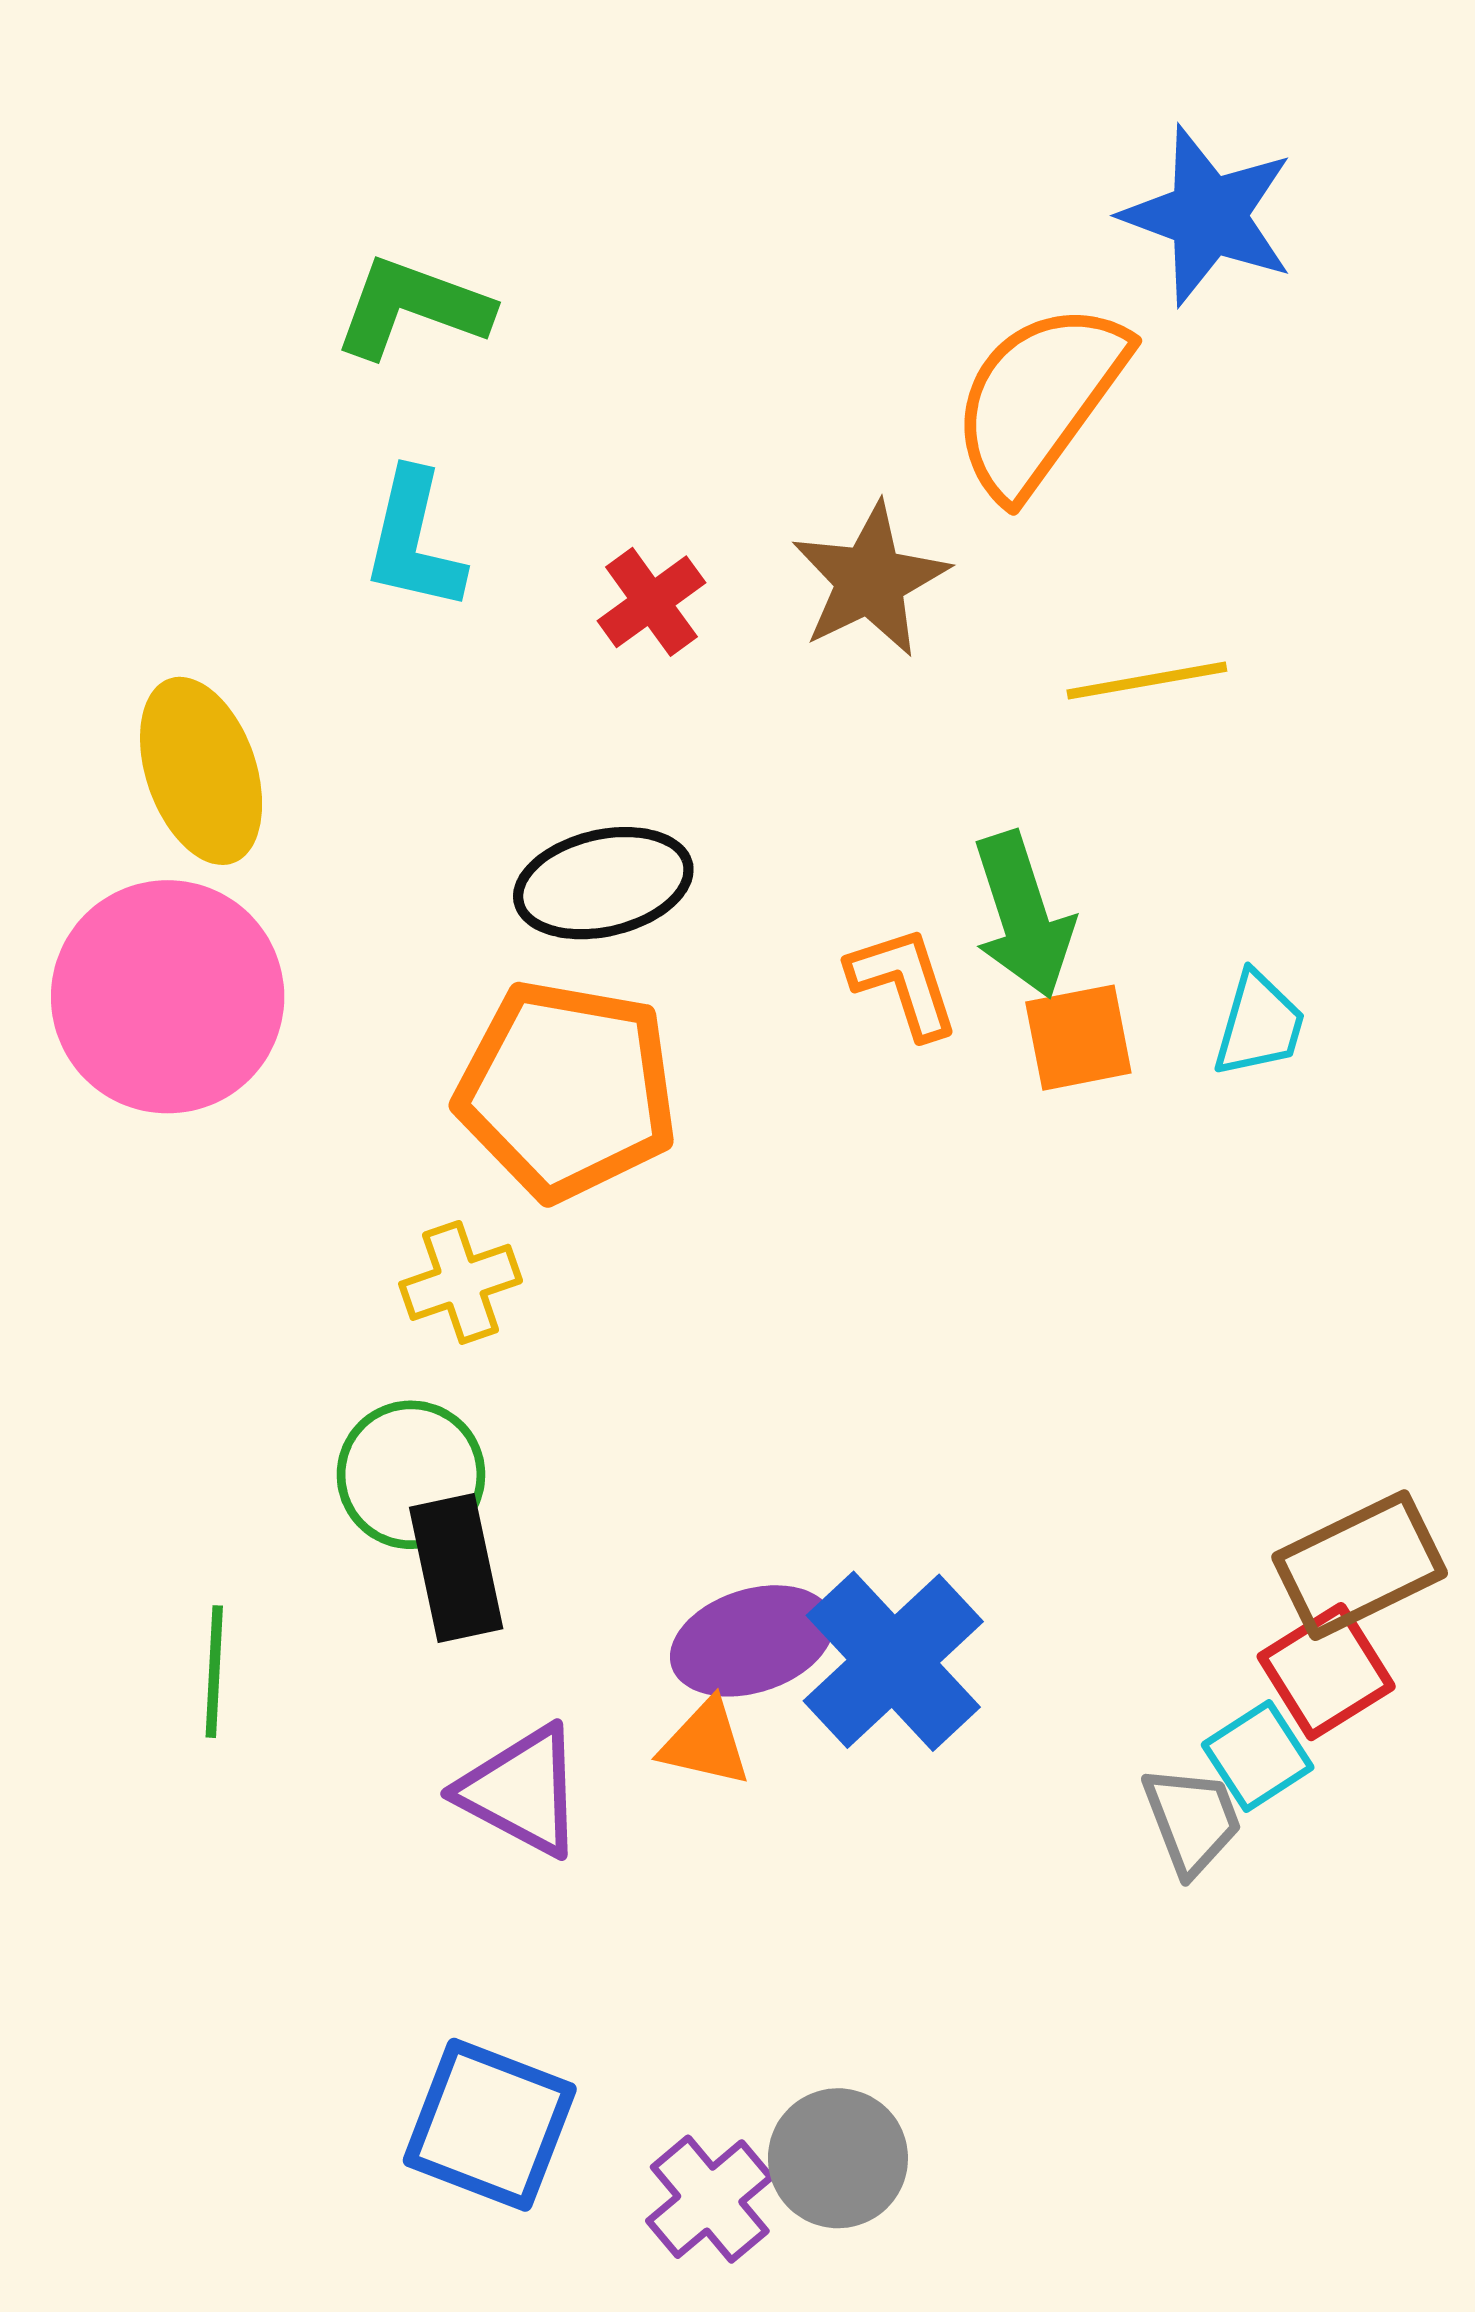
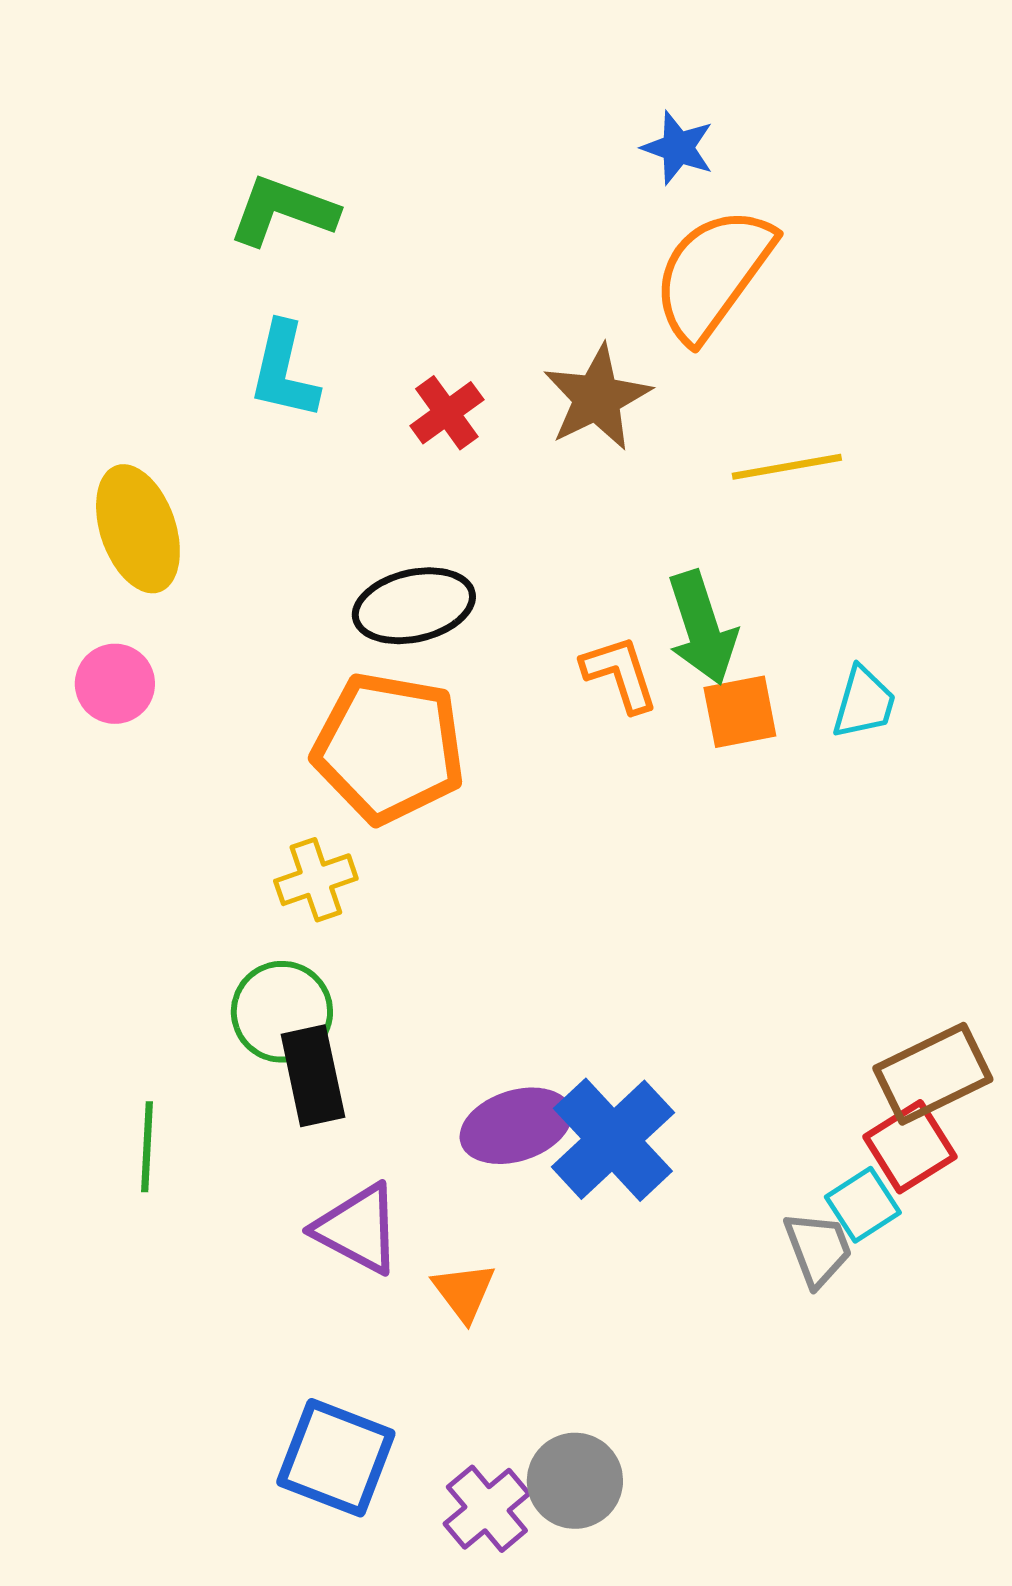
blue star: (1208, 216) -> (678, 148), moved, size x0.6
pink circle: (168, 997) -> (115, 684), size x0.5
orange triangle: (705, 1743) -> (464, 1292), moved, turned 40

